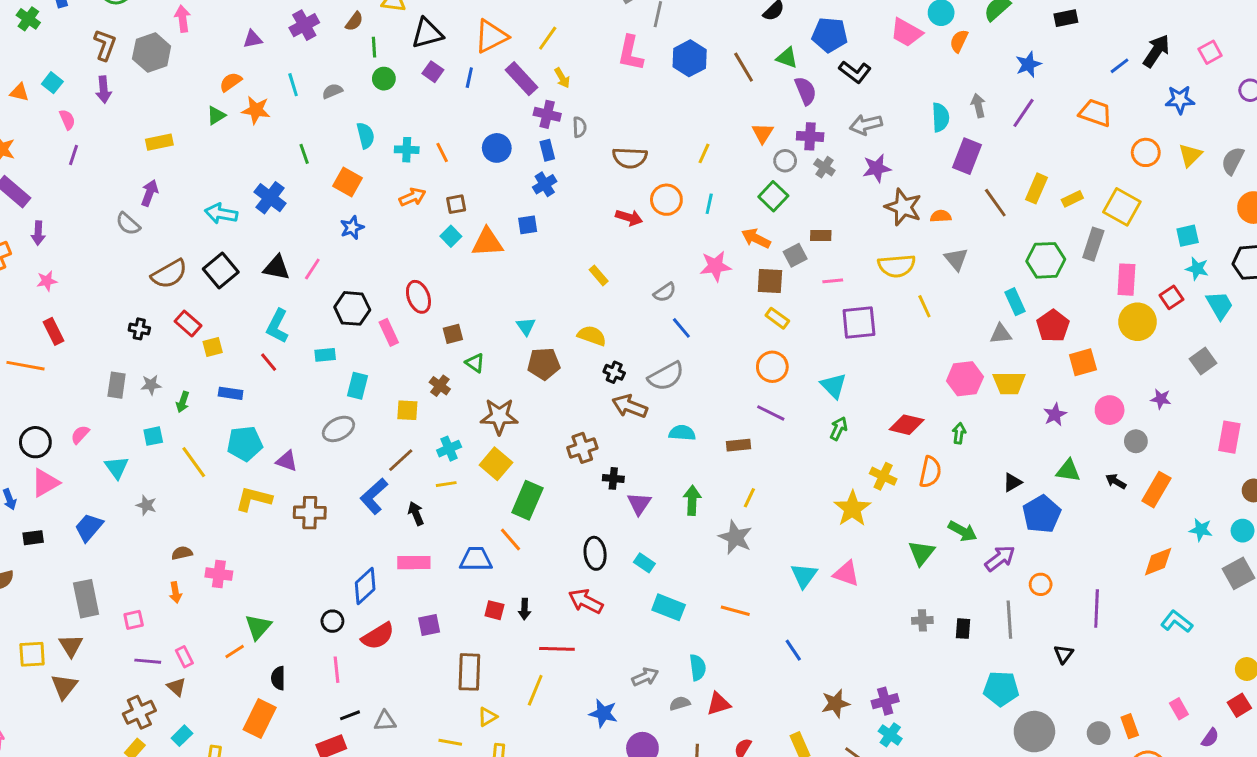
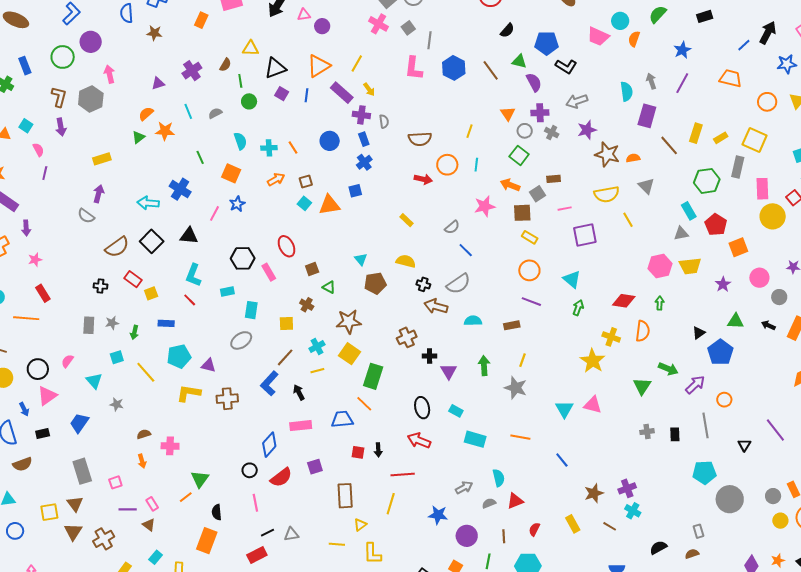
pink line: (312, 269) -> (215, 213), moved
purple line: (1097, 608) -> (775, 430), moved, turned -35
brown cross: (139, 712) -> (104, 539), moved

